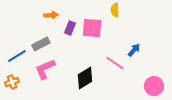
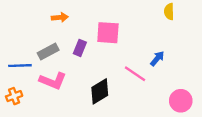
yellow semicircle: (115, 10) -> (169, 12), moved
purple rectangle: (70, 28) -> (80, 48), moved
blue line: (17, 56) -> (20, 66), turned 30
pink L-shape: (45, 69) -> (53, 81), turned -135

